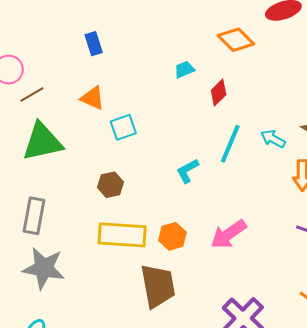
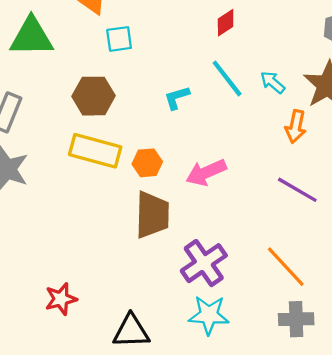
cyan line: (230, 144) -> (227, 78), turned -72
brown hexagon: (110, 185) -> (94, 96), size x1.5
brown trapezoid: (158, 286) -> (152, 215), moved

